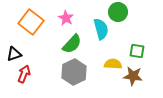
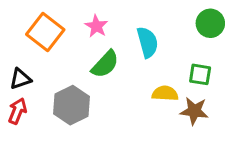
green circle: (118, 12) -> (210, 23), moved
gray hexagon: (74, 72) -> (72, 105), moved
red arrow: (24, 74) -> (17, 111), moved

